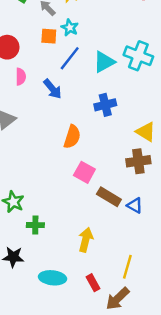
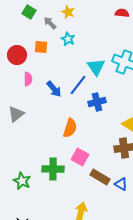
orange square: (49, 36) -> (41, 47), moved
blue line: (70, 58) -> (78, 85), moved
cyan triangle: (104, 62) -> (96, 67), turned -36
green cross: (35, 225) -> (53, 169), moved, size x1.5

